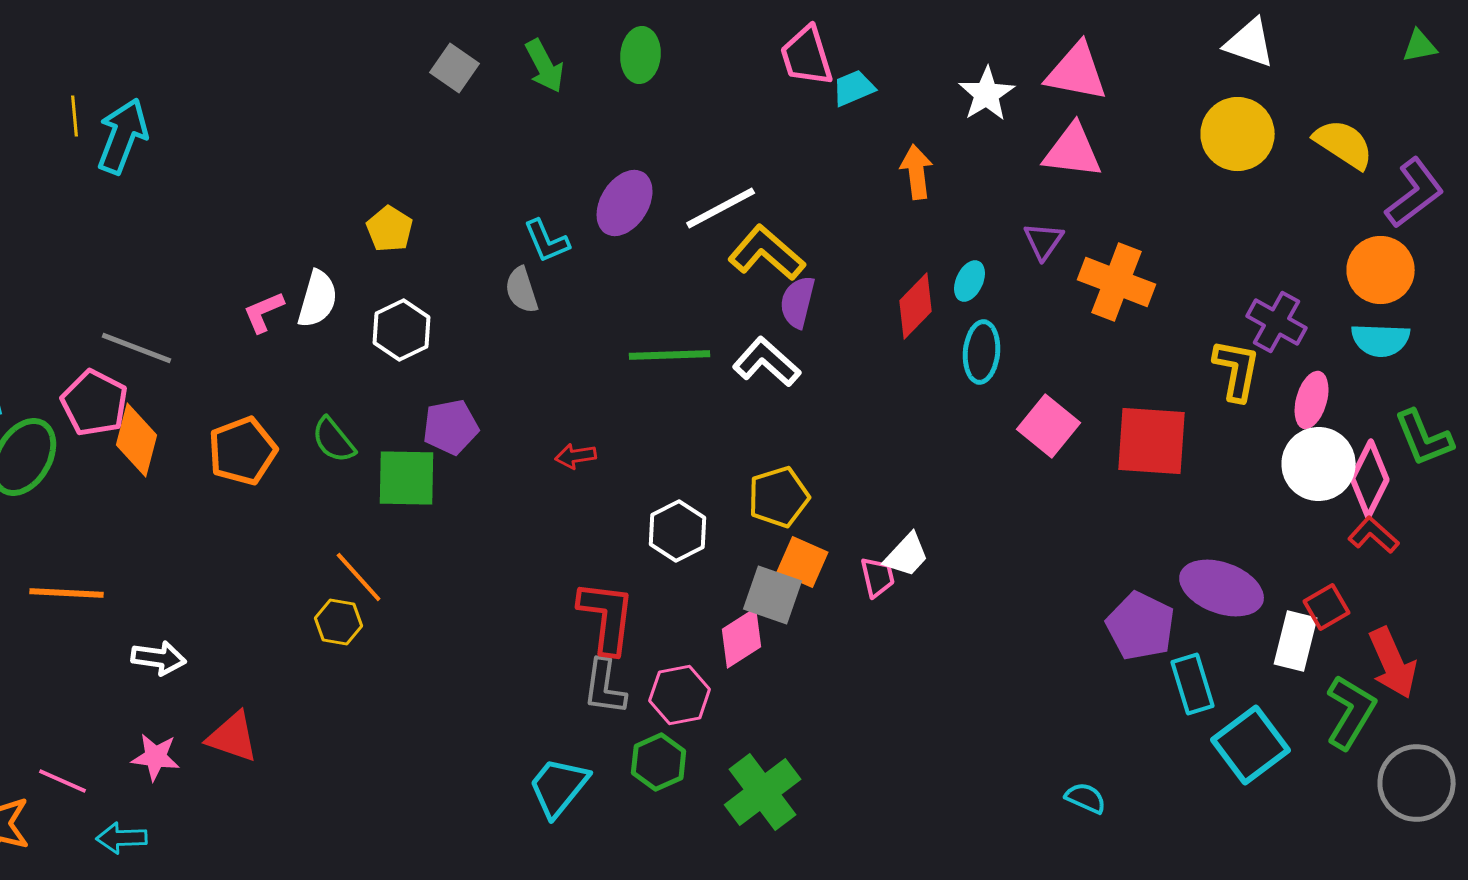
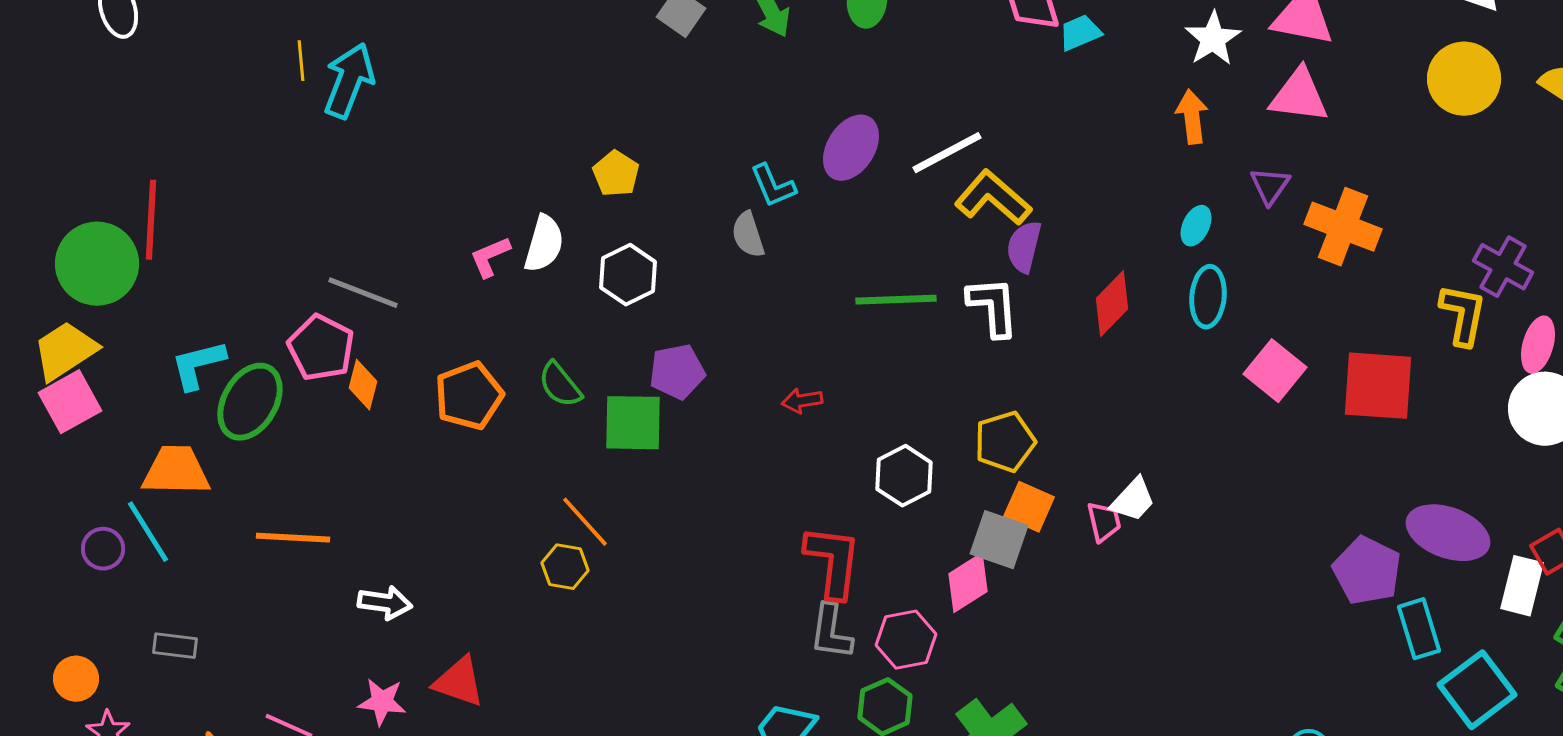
orange arrow: (917, 172) -> (1192, 117), moved
red diamond: (916, 306) -> (1112, 304), moved
white L-shape: (767, 362) -> (993, 307), turned 44
orange diamond: (137, 440) -> (363, 385), size x0.7

